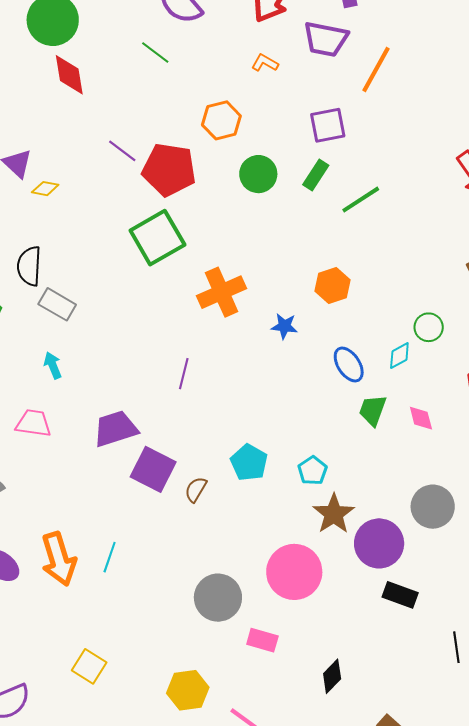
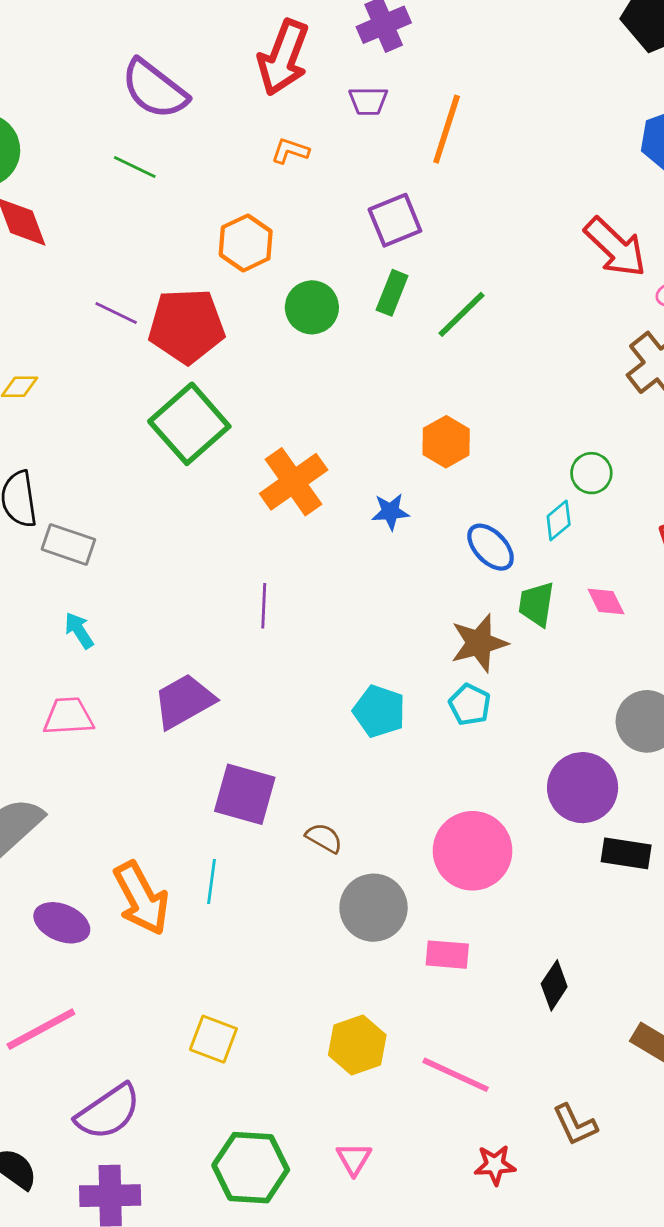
purple trapezoid: (326, 39) -> (368, 101), size x0.6
purple square: (153, 469) -> (245, 794), moved
brown semicircle: (196, 489) -> (324, 838), moved, turned 100
brown star: (334, 514) -> (479, 643), moved, turned 30

